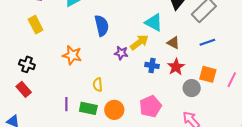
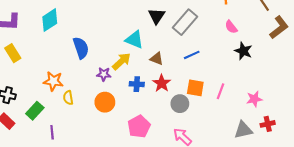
yellow semicircle: (98, 85) -> (68, 98), moved
green rectangle: (88, 108) -> (35, 111), moved, turned -54
orange circle: (114, 110) -> (105, 102), moved

